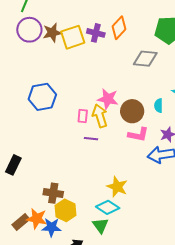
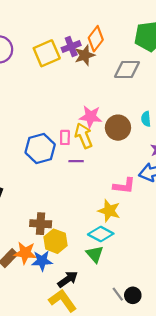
brown star: (52, 33) -> (85, 55), moved
purple cross: (96, 33) -> (71, 47), turned -30
blue hexagon: (42, 97) -> (40, 149), moved
pink L-shape: (138, 135) -> (124, 186), moved

